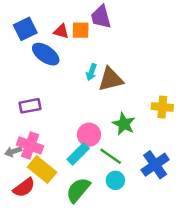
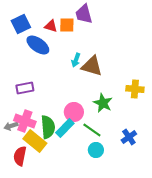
brown triangle: (111, 79) -> (92, 66), turned 30
blue cross: (155, 165) -> (129, 137), size x0.7
red semicircle: (24, 188) -> (20, 156), turned 138
green semicircle: (78, 190) -> (48, 127), moved, turned 135

